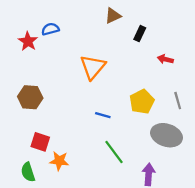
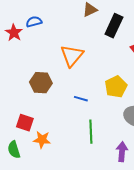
black rectangle: (140, 34) -> (114, 26), size x1.6
brown hexagon: (30, 97) -> (41, 83), moved
green line: (114, 152) -> (91, 132), turned 35

